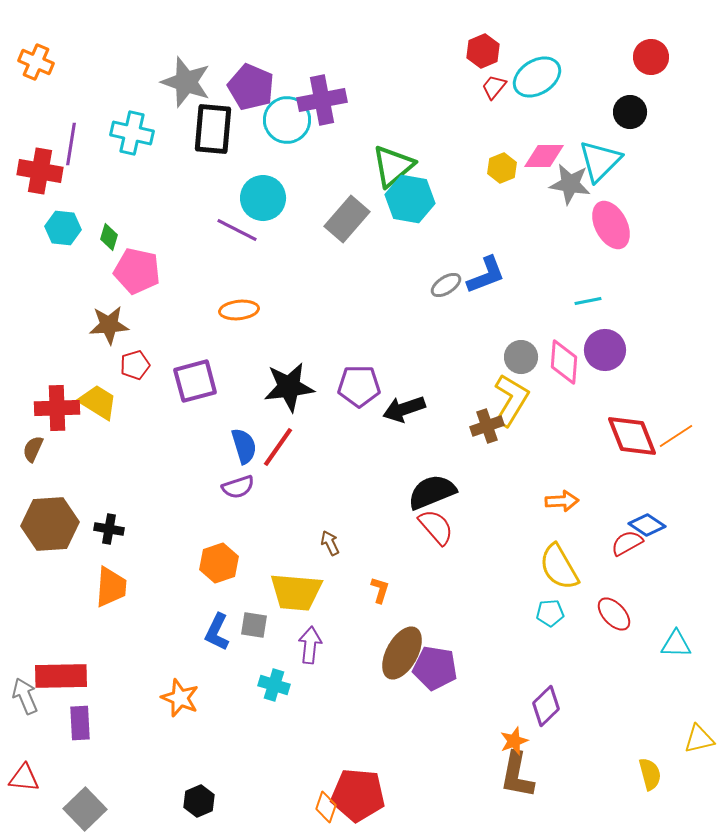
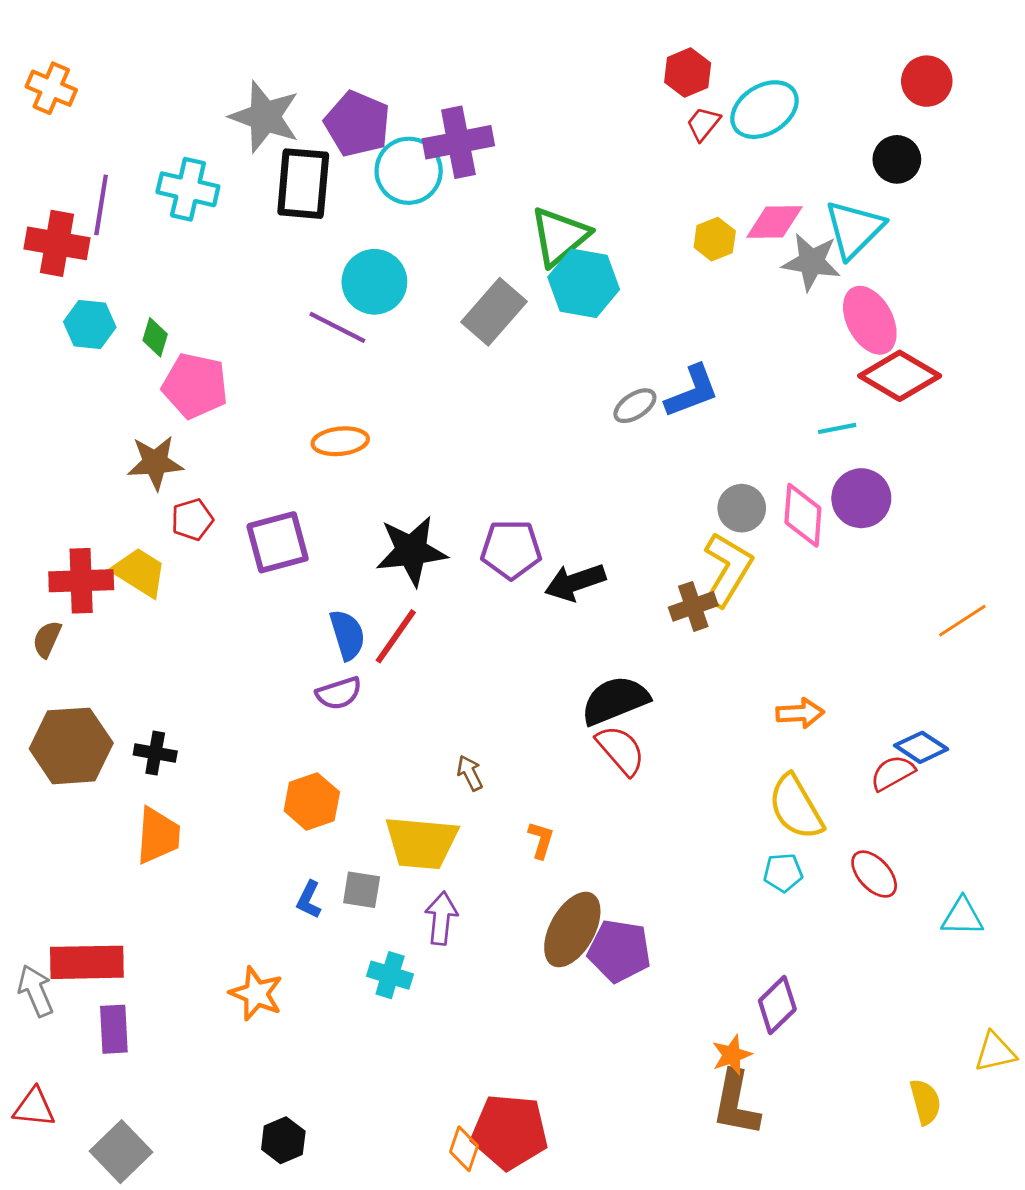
red diamond: (632, 436) -> (900, 376), moved, turned -38
blue L-shape: (217, 632) -> (309, 900), size x0.7

